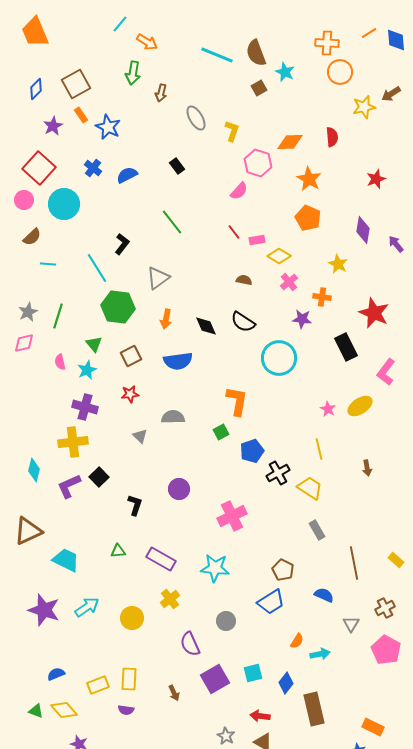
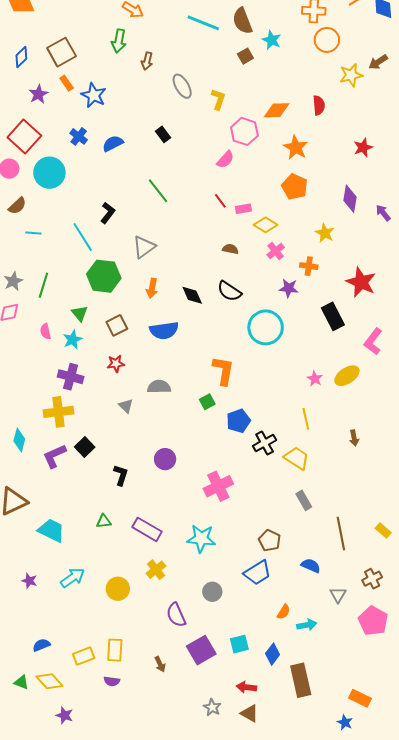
purple star: (44, 610) -> (29, 581), size x0.5

